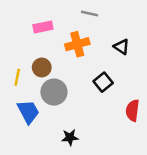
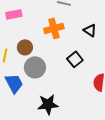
pink rectangle: (43, 27) -> (14, 14), moved
black star: (70, 137) -> (48, 104), size x1.5

